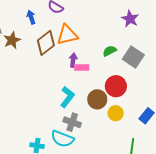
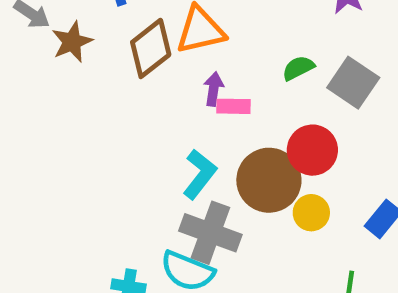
brown circle: (97, 99) -> (269, 180), size x1.4
gray cross: (72, 122) -> (210, 233), size x1.4

